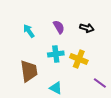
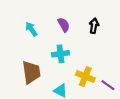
black arrow: (87, 28) -> (94, 26), turned -96
yellow cross: (79, 59) -> (85, 77), moved

